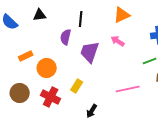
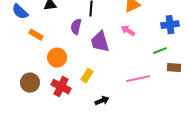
purple trapezoid: (90, 52) -> (100, 42), turned -35
orange rectangle: (26, 56) -> (36, 35), moved, turned 56
black arrow: (92, 111) -> (102, 101), turned -144

